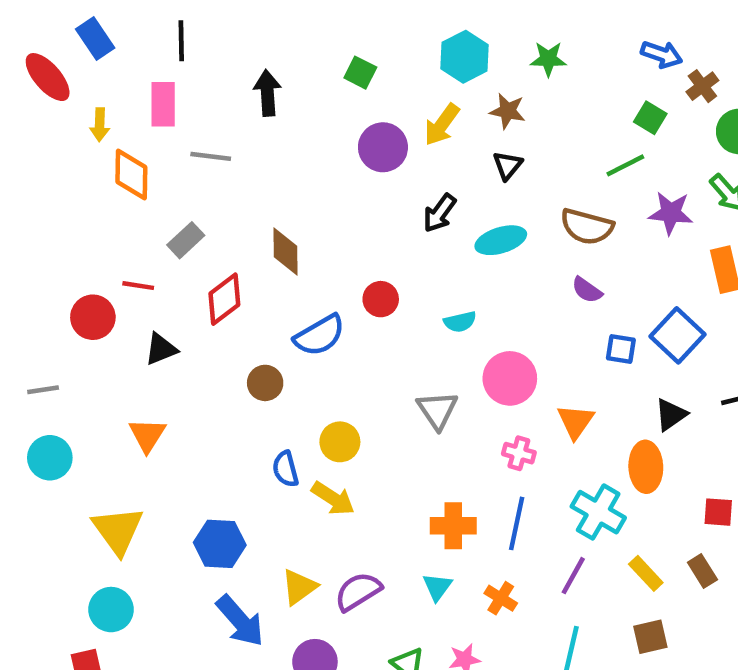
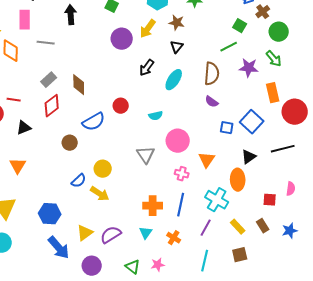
brown semicircle: (587, 227) -> (212, 74), turned -100
gray rectangle: (186, 240) -> (49, 80), moved
cyan ellipse: (501, 240) -> (174, 80), turned -40
blue semicircle: (286, 469) -> (79, 181), turned -119

